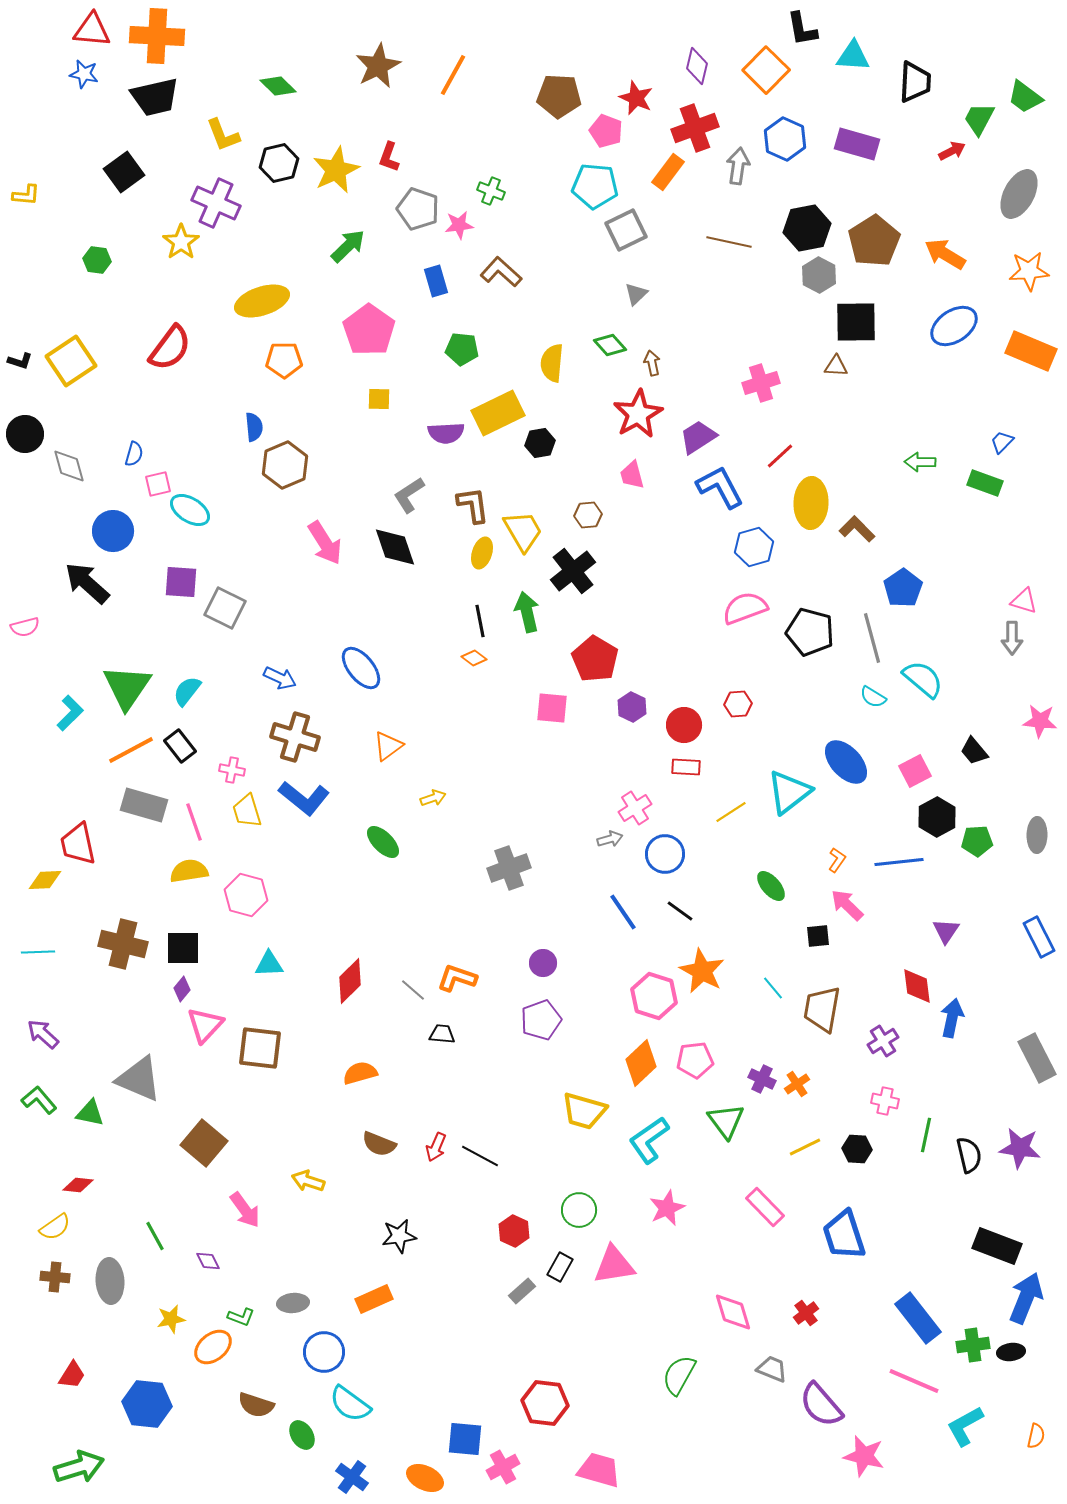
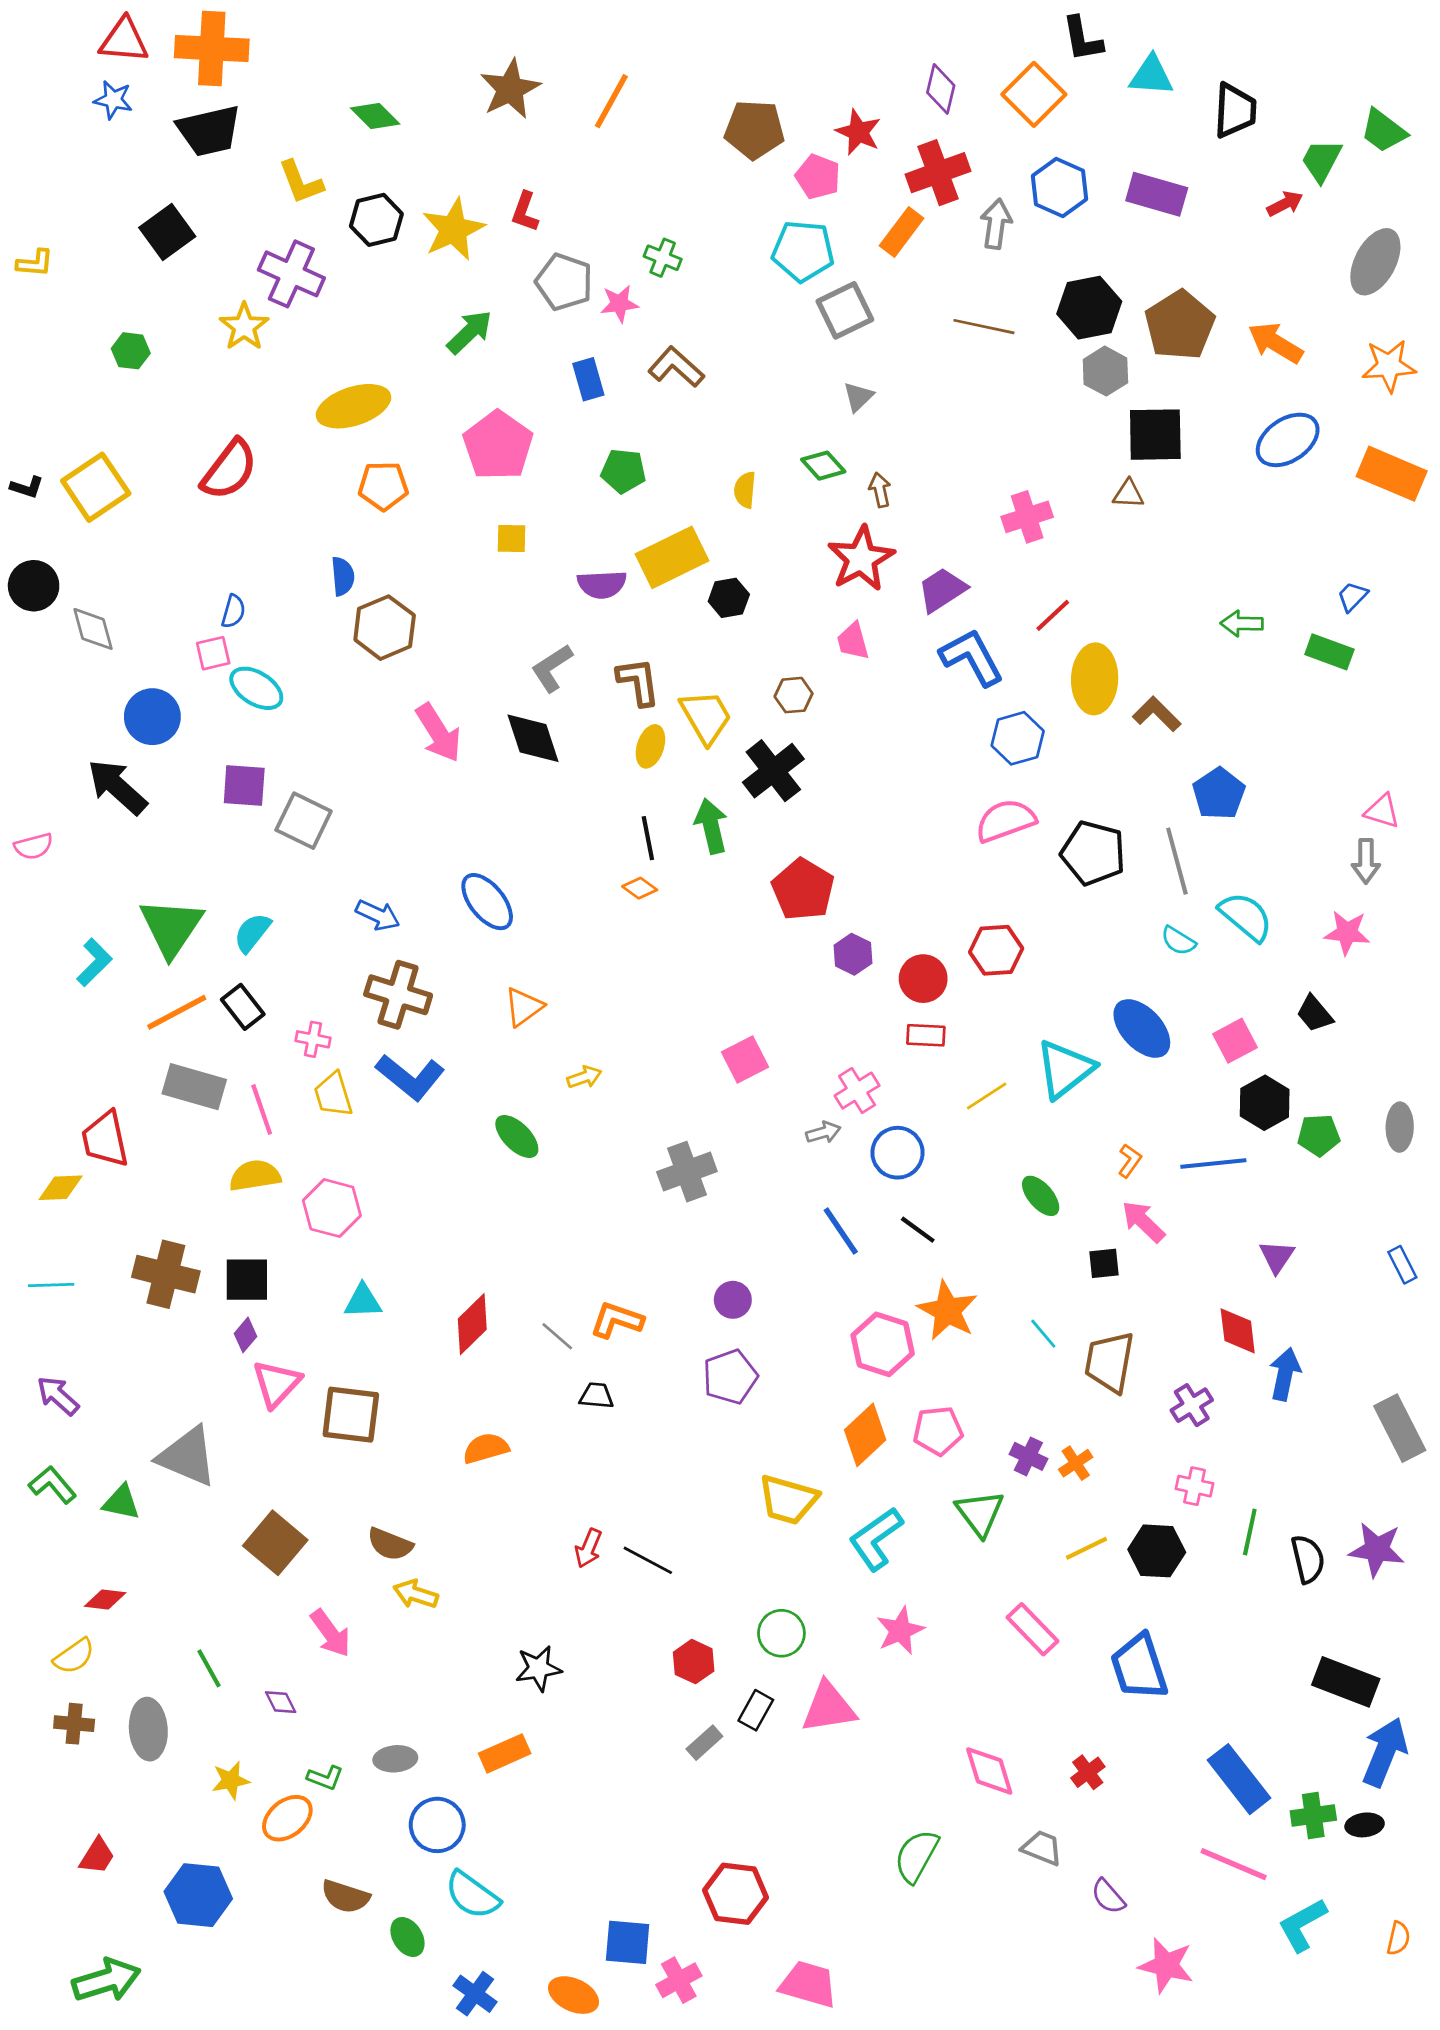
yellow semicircle: (552, 363) -> (745, 490), size x0.7
blue semicircle: (134, 454) -> (233, 611), moved
red hexagon: (738, 704) -> (996, 950), size x1.4
pink square: (552, 708) -> (745, 1060), moved, turned -32
pink star: (1040, 721) -> (1347, 933), moved
blue rectangle: (1039, 937) -> (1402, 1265), size x0.7
brown semicircle: (379, 1144) -> (390, 1544), moved
black hexagon: (857, 1149) -> (1157, 1551), size x1.4
purple semicircle: (821, 1405) -> (1108, 1896), size x0.6

